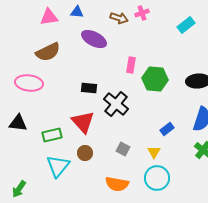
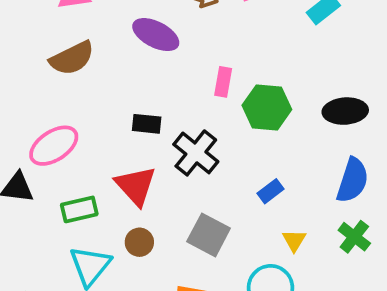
pink ellipse: (29, 83) -> (54, 146), moved, turned -40
blue rectangle: (167, 129) -> (271, 191), moved
gray square: (123, 149) -> (209, 235), size x1.6
yellow triangle: (154, 152) -> (294, 240), moved

